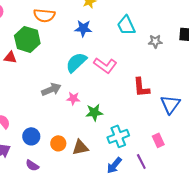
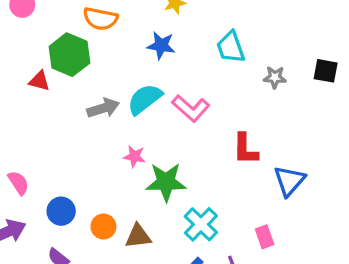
gray arrow: (51, 89) -> (103, 108), moved
green star: (94, 112) -> (166, 182), size x1.4
cyan cross: (118, 136) -> (201, 224), turned -30

